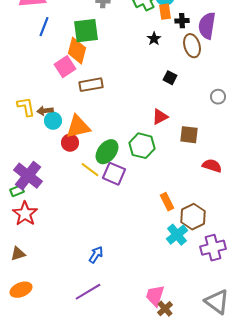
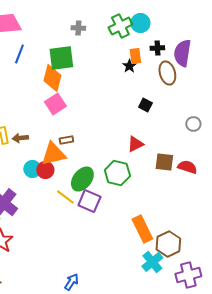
orange rectangle: (165, 12) -> (135, 56), moved
pink square: (65, 67) -> (55, 104), moved
brown rectangle: (91, 85) -> (66, 140), moved, size x0.6
cyan circle: (53, 121) -> (32, 169), moved
red semicircle: (212, 166) -> (187, 167), moved
orange rectangle: (167, 202) -> (142, 229), size x1.5

